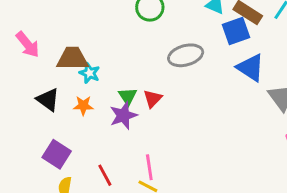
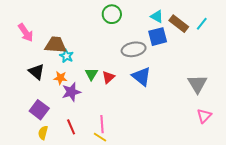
blue square: (236, 31) -> (158, 37), moved
blue triangle: (251, 68) -> (141, 76), moved
purple star: (123, 115) -> (71, 92), moved

